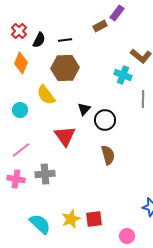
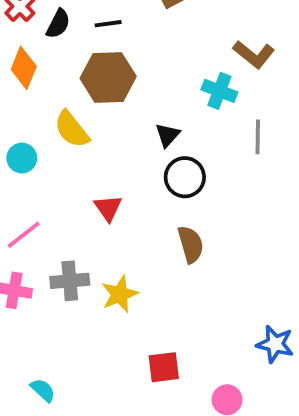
black triangle: (84, 109) -> (168, 135), moved
red triangle: (65, 136) -> (108, 208), size x0.7
yellow star: (71, 219) -> (120, 294), moved
cyan semicircle: (40, 224) -> (43, 390), moved, size x0.6

